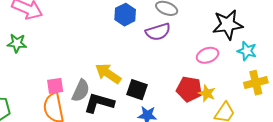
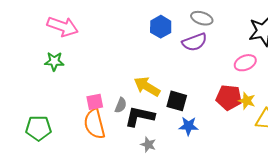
gray semicircle: (81, 91) -> (121, 105), size x0.7

